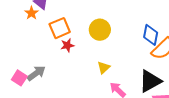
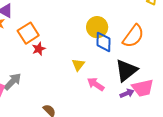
yellow circle: (100, 30) -> (97, 27), moved
blue diamond: (151, 35) -> (103, 42), moved

